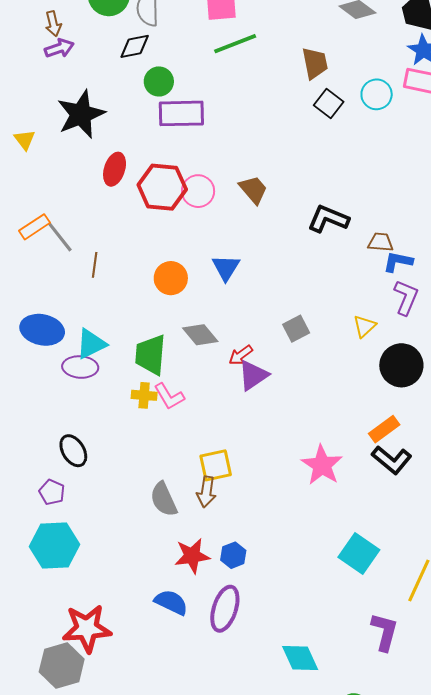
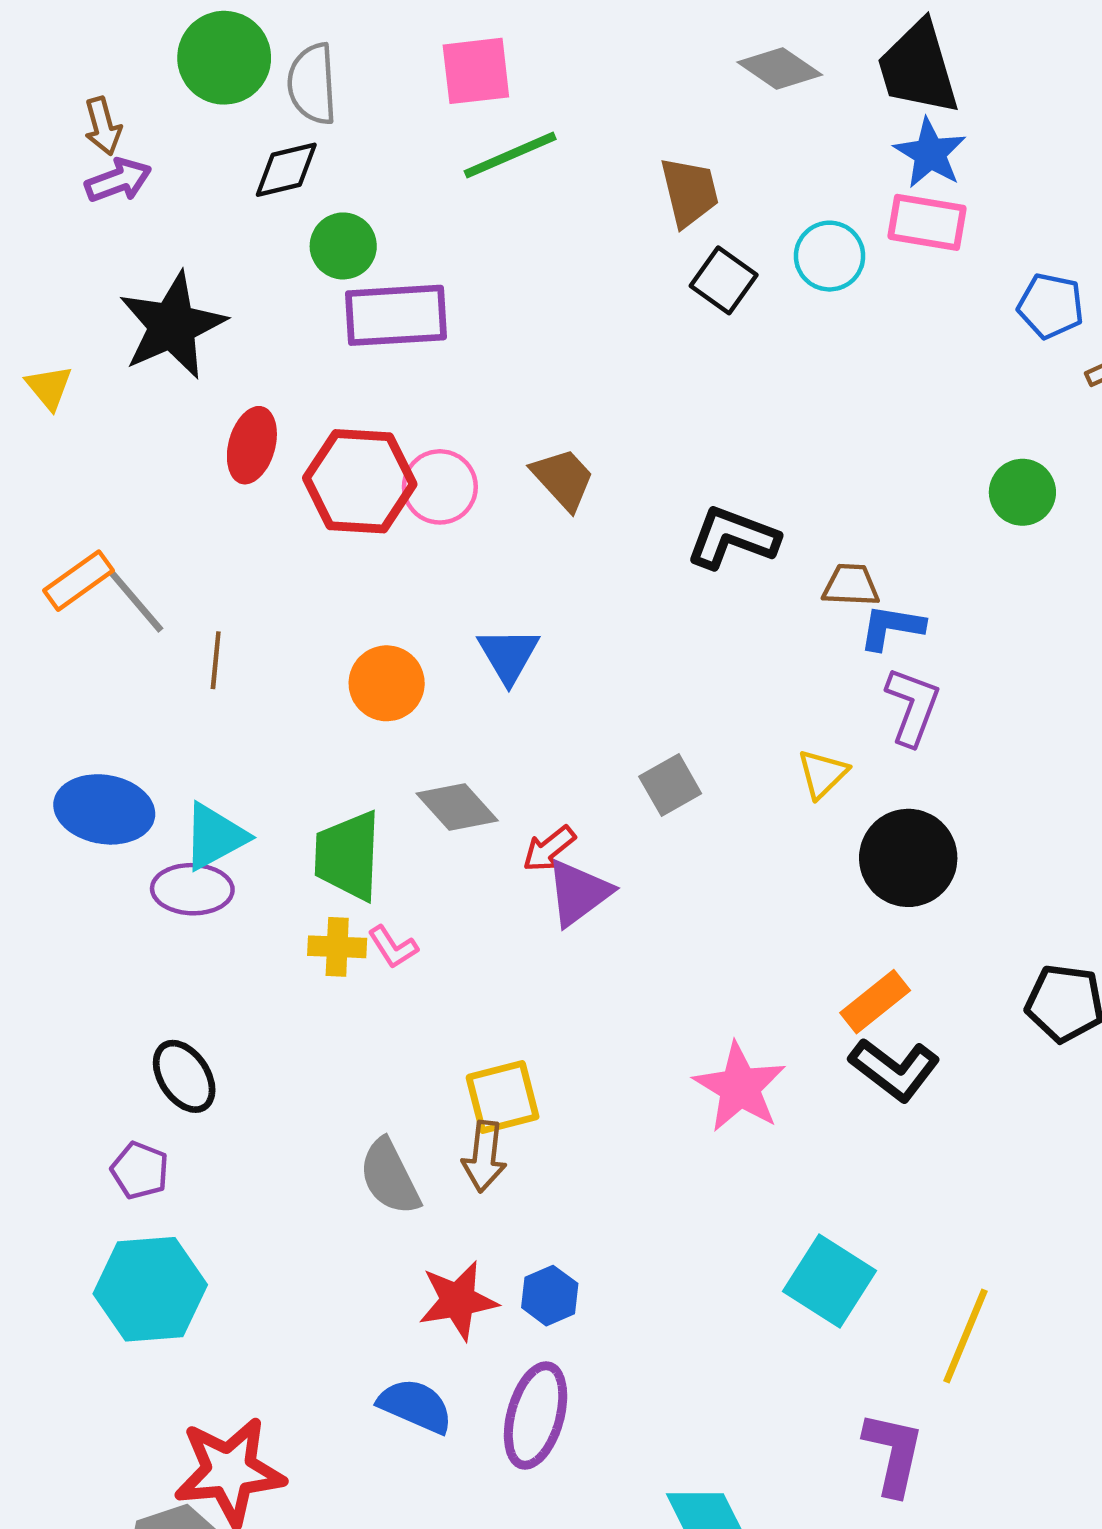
pink L-shape: (169, 396) -> (393, 947), size x0.7

